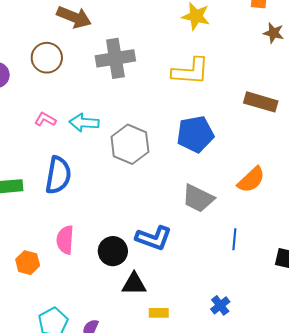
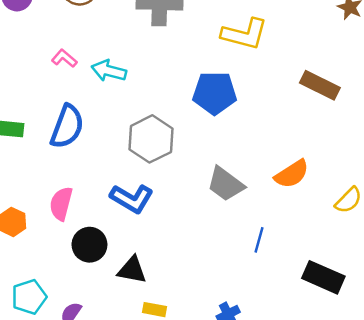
blue pentagon: (195, 134) -> (215, 93), moved
gray hexagon: (130, 144) -> (151, 139), moved
blue L-shape: (154, 238) -> (132, 198), moved
black circle: (113, 251) -> (89, 245), moved

